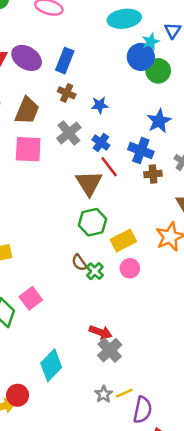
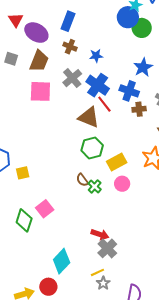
purple ellipse: (27, 58) -> (36, 33), moved
blue cross: (101, 142) -> (98, 85), size x1.6
brown triangle: (89, 183) -> (89, 117), turned -35
yellow line: (124, 393) -> (97, 272), moved
red circle: (18, 395) -> (48, 287), moved

